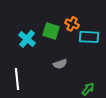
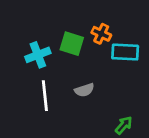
cyan cross: (27, 39) -> (38, 55), turned 30
white line: (17, 79) -> (45, 96), moved

